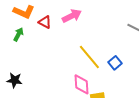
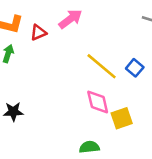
red triangle: (45, 22) -> (38, 33), turned -40

